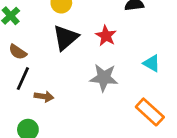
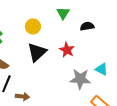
gray star: (104, 78) -> (80, 79), moved

